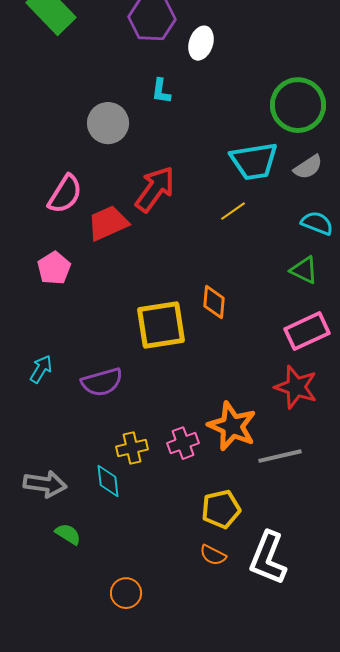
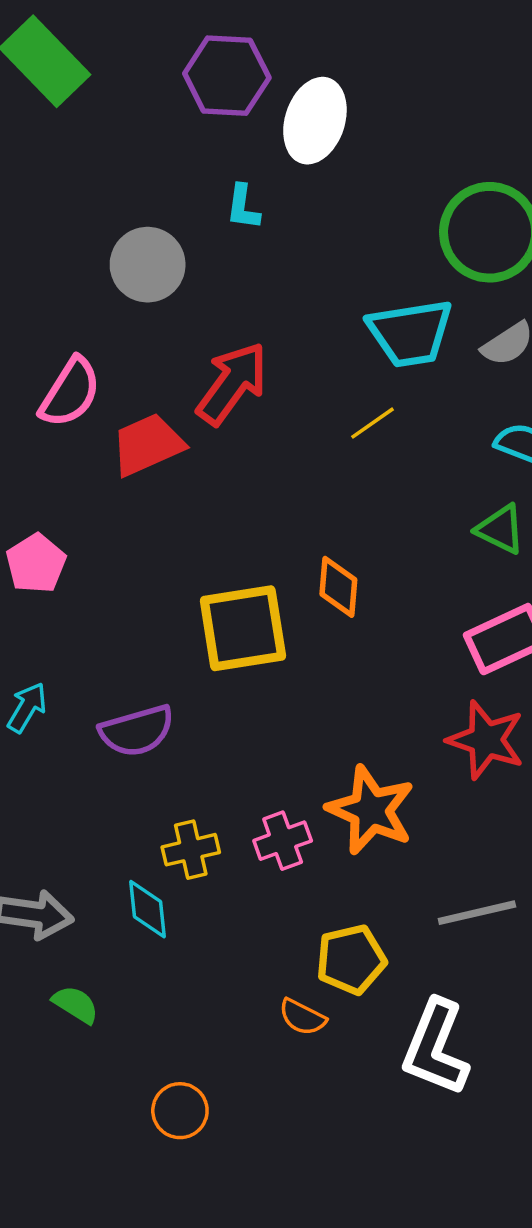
white ellipse: (201, 43) -> (315, 121), size x1.4
pink pentagon: (54, 268) -> (36, 563), moved
gray line: (280, 456) -> (477, 913), moved
orange semicircle: (213, 555) -> (302, 1017), moved

